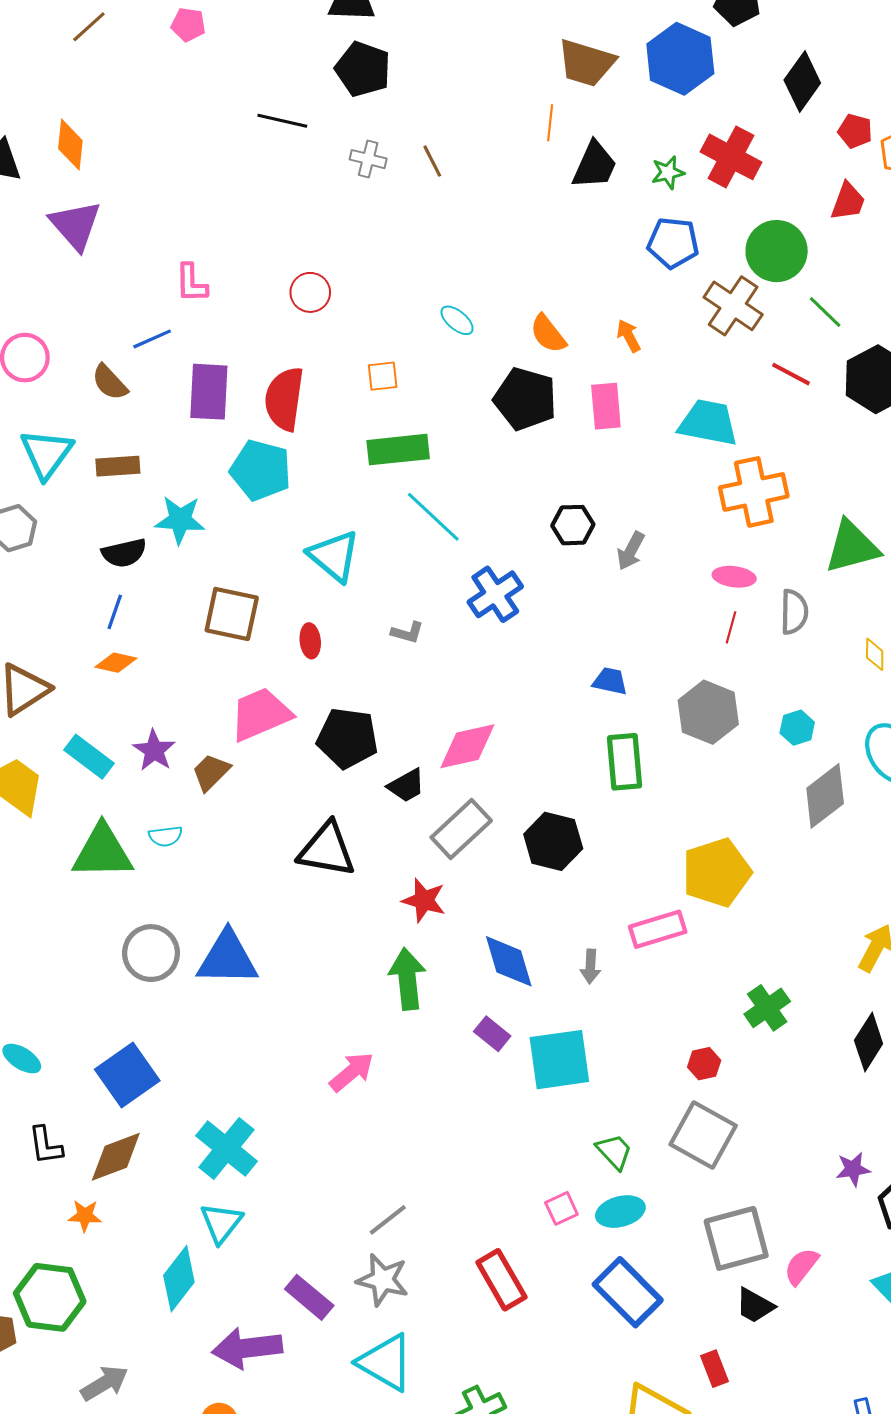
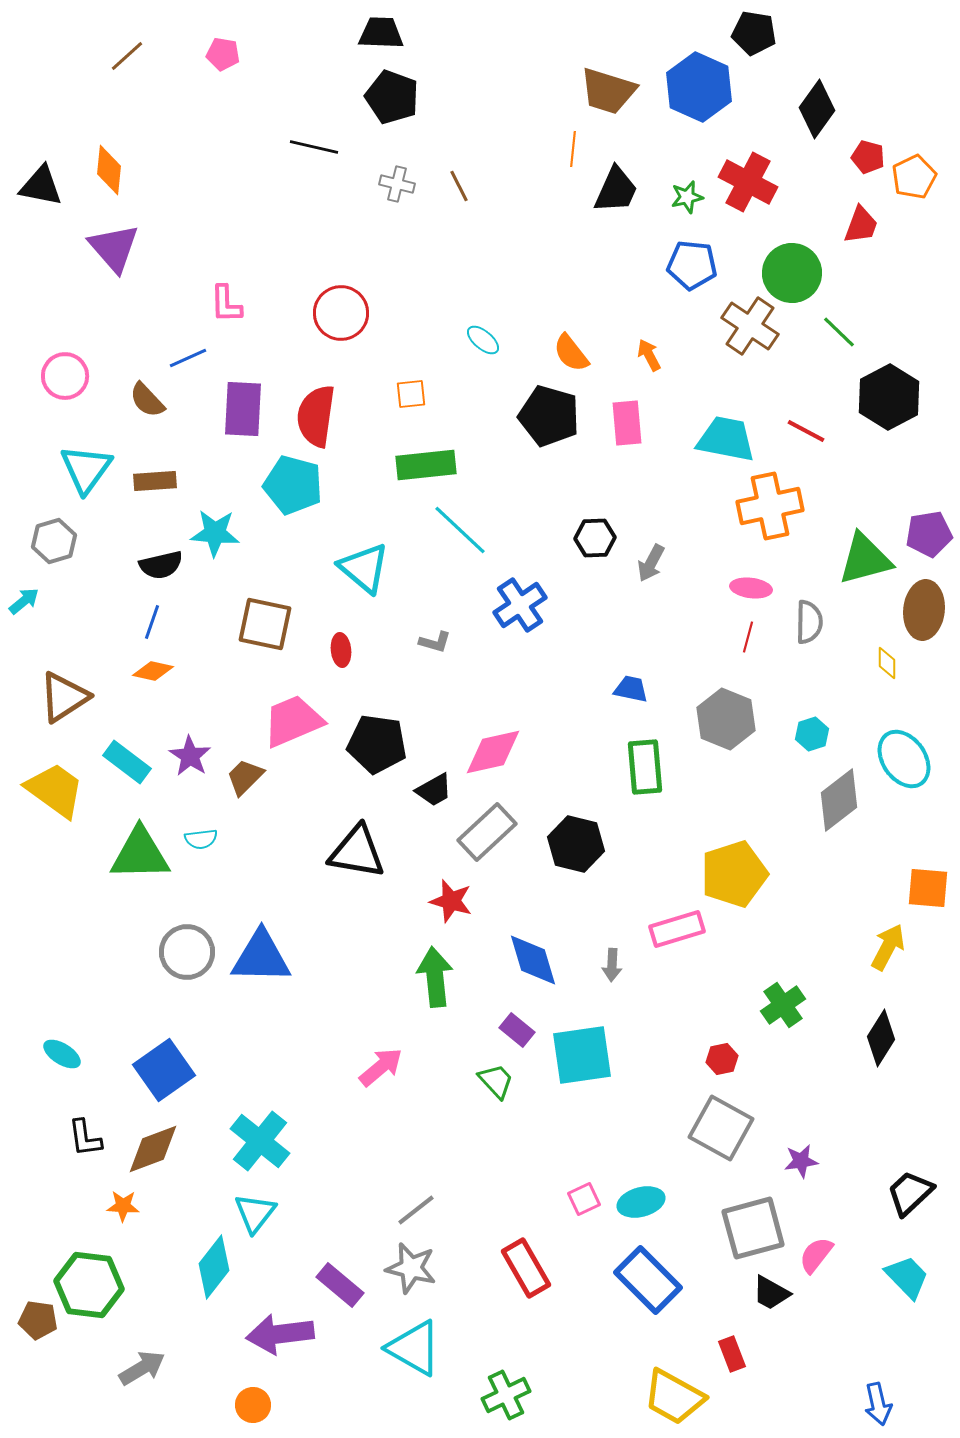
red circle: (310, 292) -> (341, 313), size x1.4
red line: (791, 374) -> (806, 431), moved
green trapezoid: (614, 1152) -> (496, 1081), moved
purple star: (853, 1169) -> (801, 1161), moved

